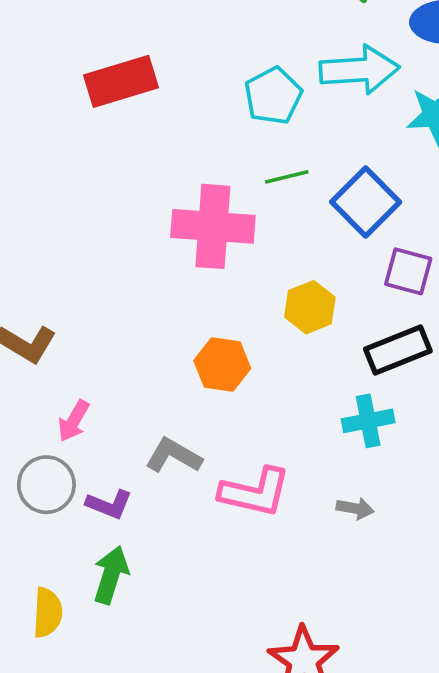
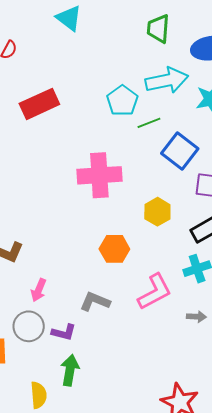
green line: (287, 177) -> (149, 123), moved
pink L-shape: (255, 492) -> (155, 292), moved, turned -33

